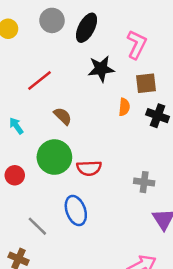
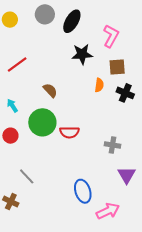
red line: (40, 80) -> (17, 65), moved
cyan arrow: (16, 126) -> (12, 106), moved
blue ellipse: (76, 210) -> (83, 191), moved

